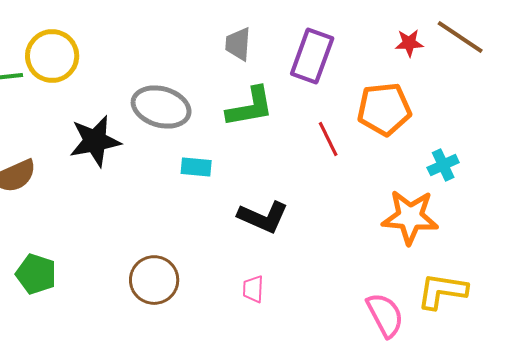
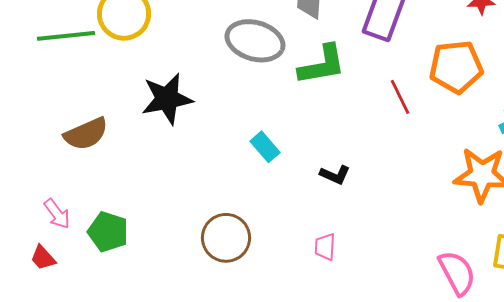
gray ellipse: (161, 107) -> (255, 41), moved
cyan rectangle: (196, 167) -> (265, 147), moved, turned 44
black L-shape: (263, 217) -> (335, 175), size x0.6

